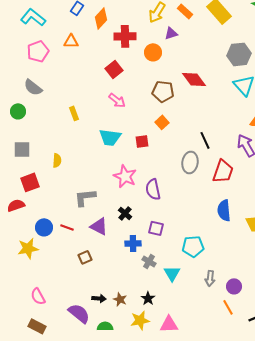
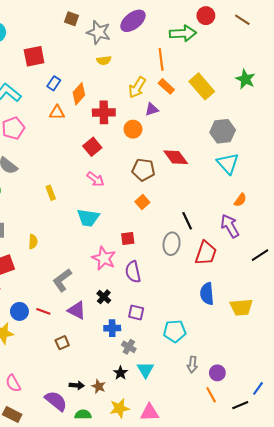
orange triangle: (71, 41) -> (57, 112), moved
red square: (142, 141) -> (128, 239), moved
gray L-shape: (85, 197) -> (62, 280), turned -30
cyan triangle: (172, 273) -> (145, 370), moved
black star: (148, 298) -> (120, 373), moved

